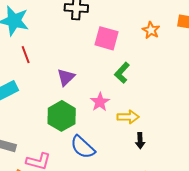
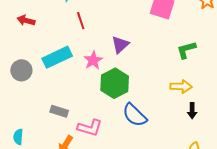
green L-shape: (122, 73) -> (186, 50), moved, turned 30
pink star: (100, 102) -> (93, 60), moved

